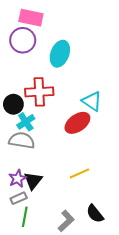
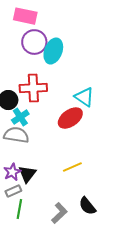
purple circle: (23, 40) -> (34, 42), moved

